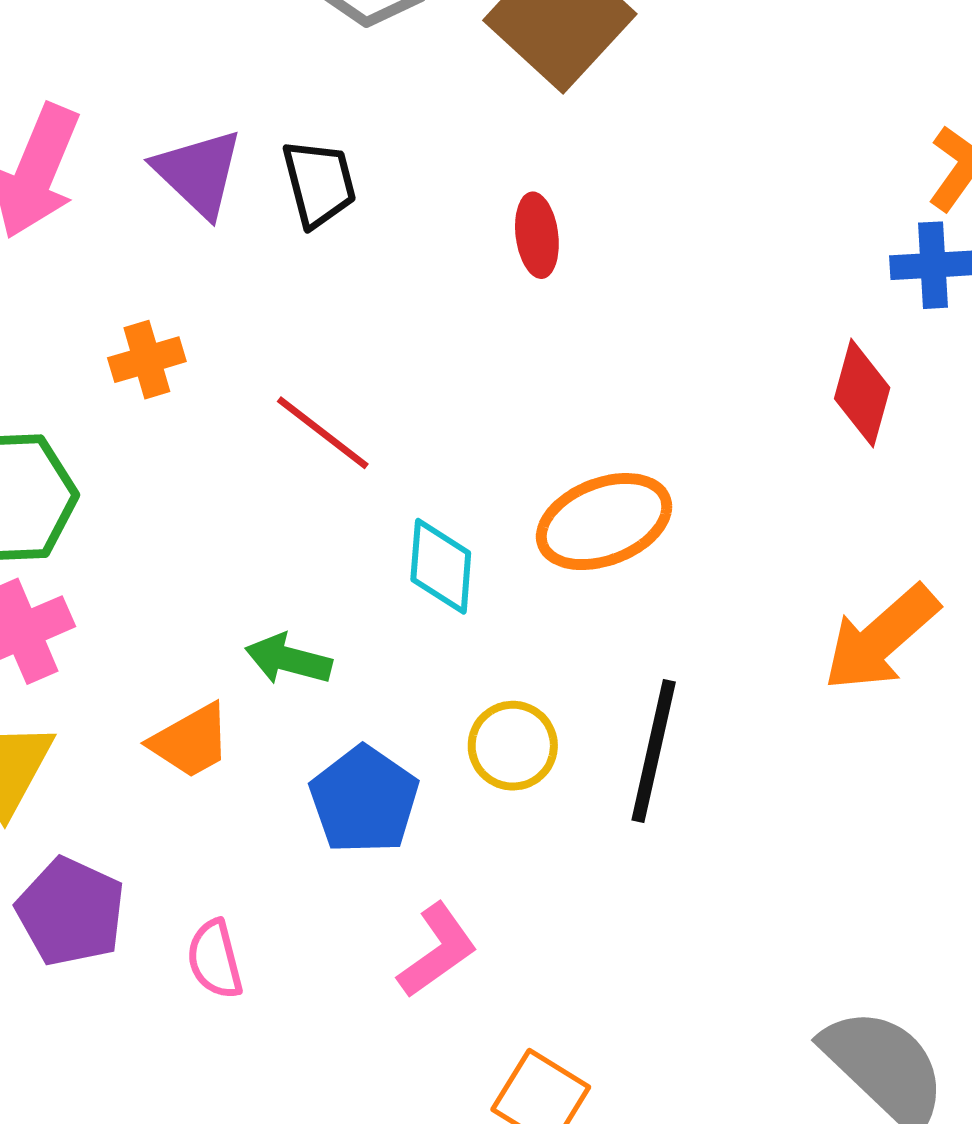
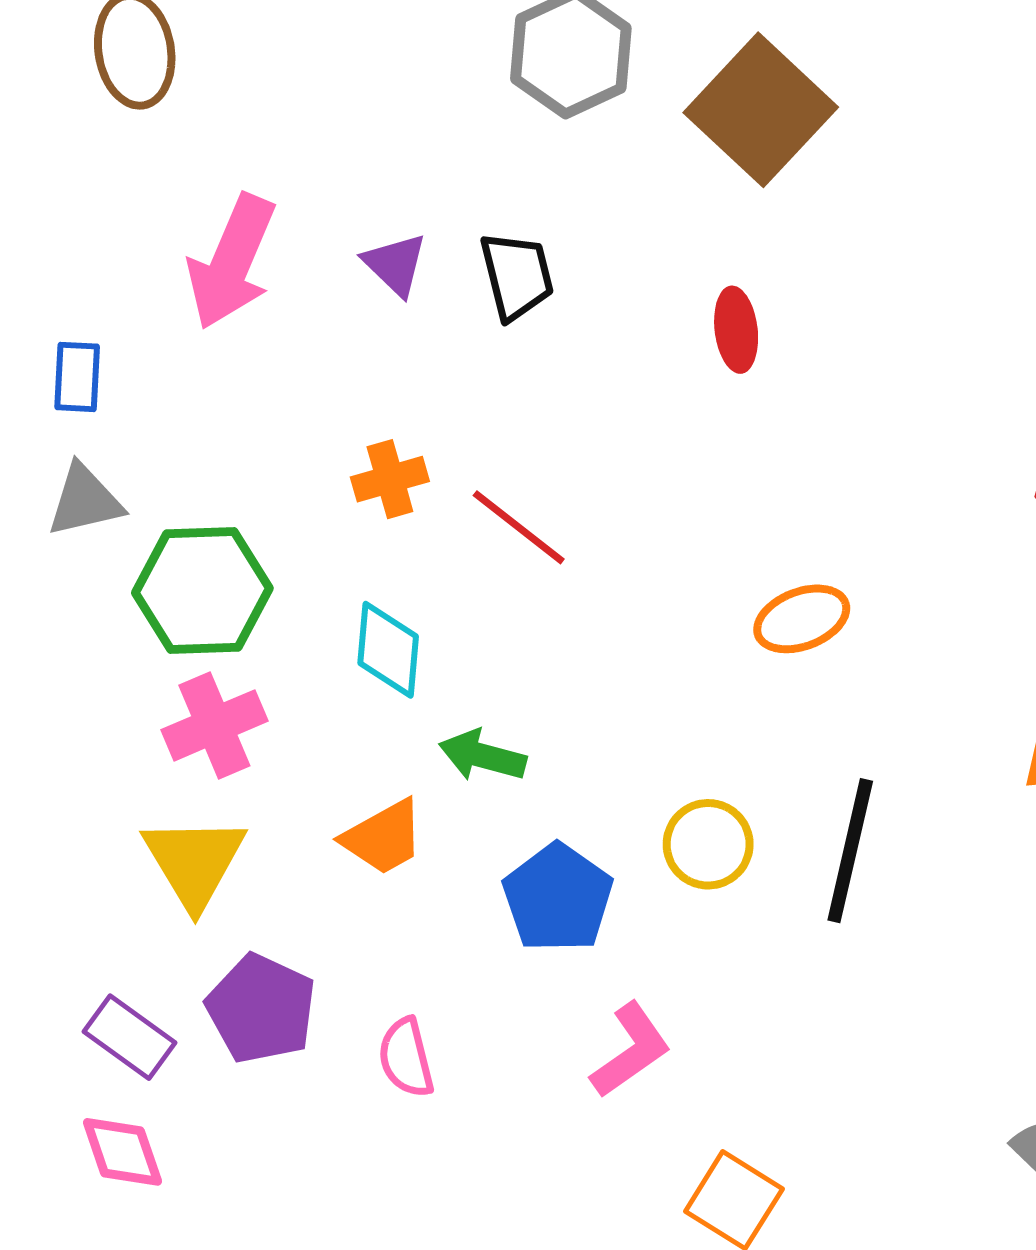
purple triangle: (198, 173) -> (395, 264), size x0.7
orange cross: (147, 360) -> (390, 479), moved
orange ellipse: (604, 522) -> (802, 619), size x0.7
cyan diamond: (441, 566) -> (388, 650), moved

